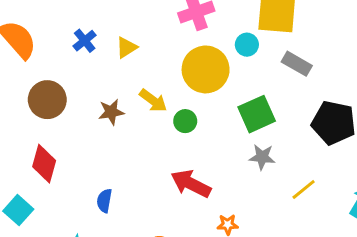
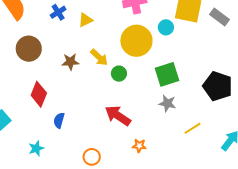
gray rectangle: (297, 64) -> (219, 17), moved
red diamond: (44, 164) -> (39, 94), moved

